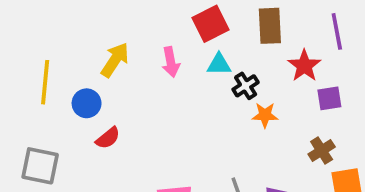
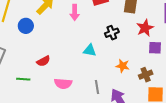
cyan triangle: (219, 64) -> (90, 50), moved
orange star: (265, 115) -> (123, 66), moved
red semicircle: (108, 138) -> (43, 61), moved

